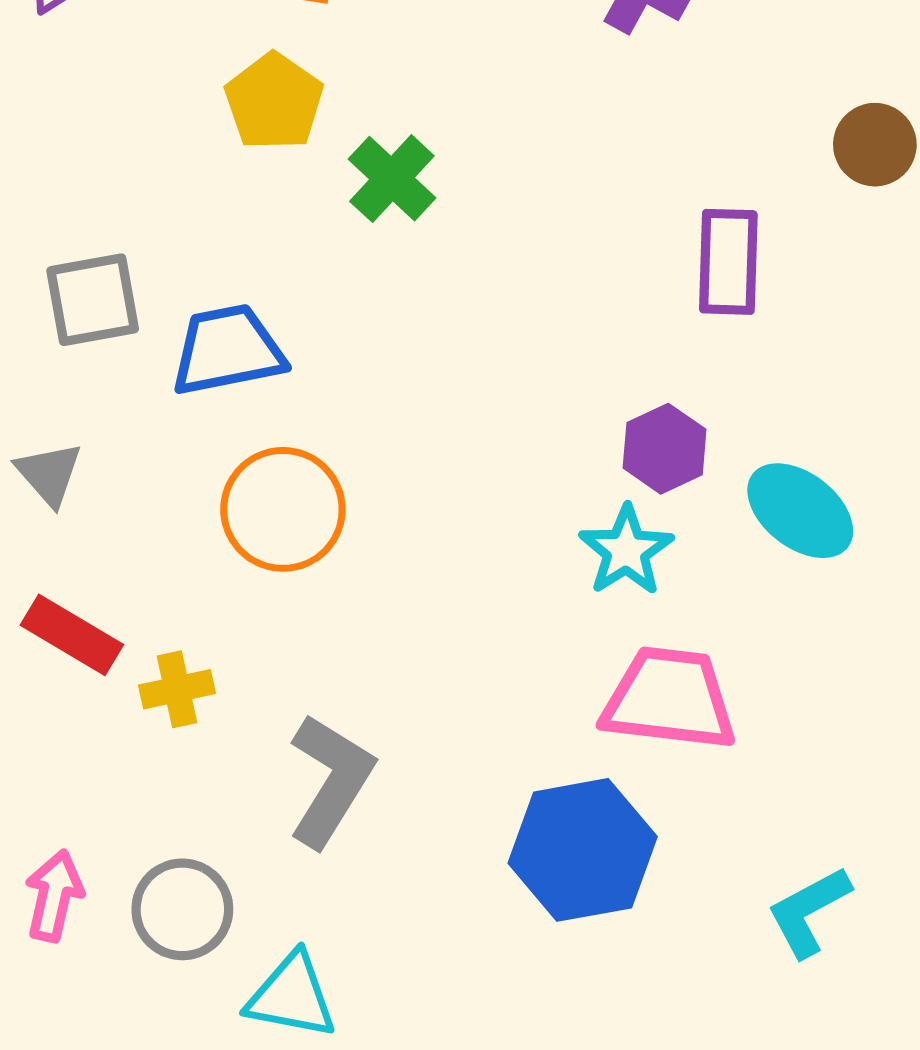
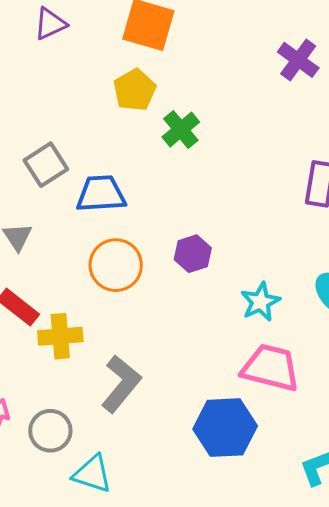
gray square: (93, 300) -> (46, 165), turned -30
purple hexagon: (665, 449) -> (193, 254), moved
yellow cross: (177, 689) -> (60, 336), size x1.4

